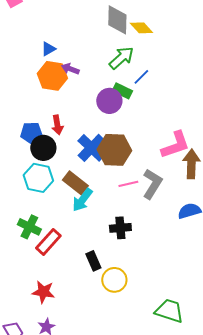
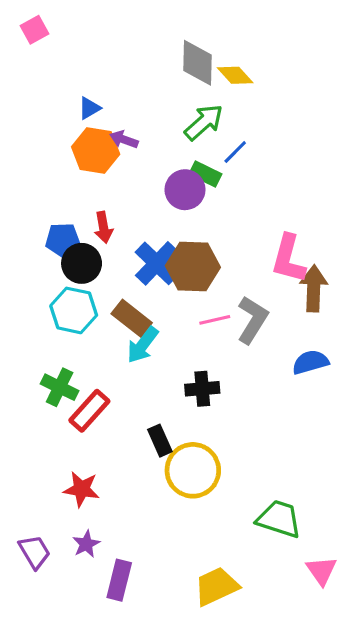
pink L-shape: (175, 145) -> (288, 259), turned 124
yellow circle: (114, 280) -> (193, 470), size x1.4

